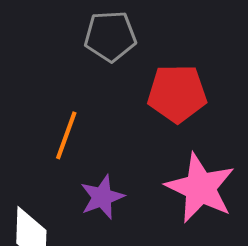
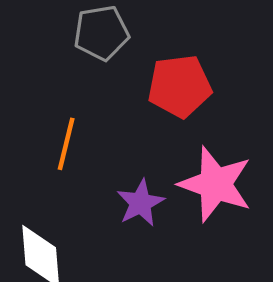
purple star: (102, 197) -> (141, 203), moved

